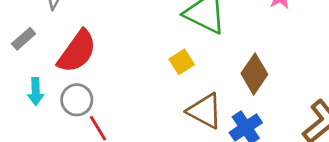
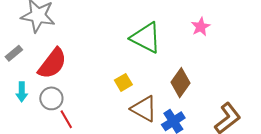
yellow square: (182, 62) -> (123, 82), moved

